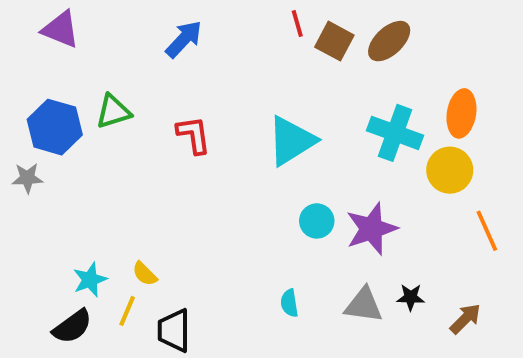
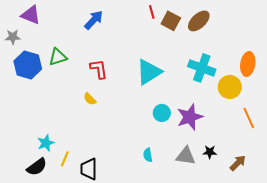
orange ellipse: (461, 113) -> (248, 64), moved
gray star: (27, 178) -> (13, 37), moved
yellow semicircle: (145, 274) -> (90, 99), moved

